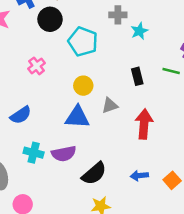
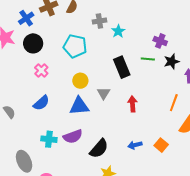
black circle: (50, 19) -> (33, 43), moved
black rectangle: (137, 76) -> (122, 67), size x1.5
gray triangle: (110, 105) -> (104, 93), turned -32
blue semicircle: (21, 115) -> (41, 103), moved
red arrow: (144, 124) -> (133, 104), size x0.7

